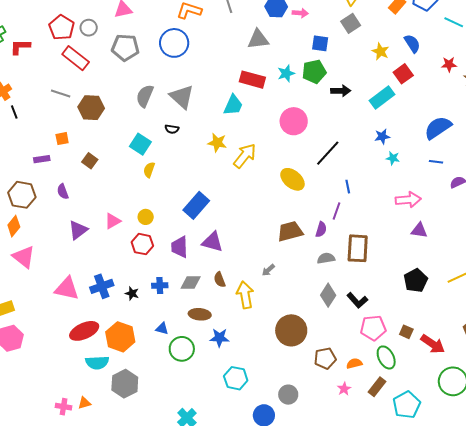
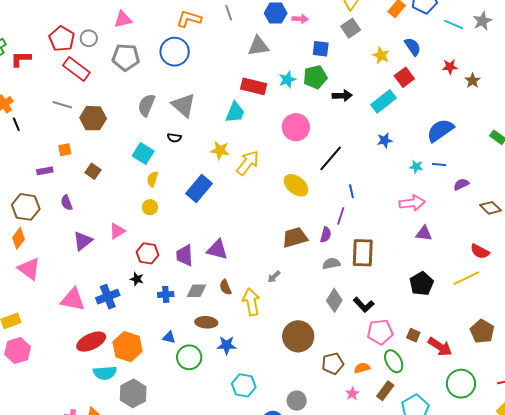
cyan star: (393, 158) -> (416, 167), moved
blue rectangle: (196, 205) -> (199, 189), moved
yellow circle: (146, 217) -> (150, 207), moved
black star: (132, 293) -> (137, 279), moved

